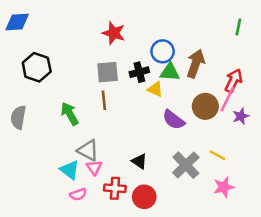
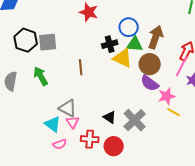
gray square: (108, 72) -> (48, 42), moved
yellow triangle: (155, 89) -> (123, 58), size x1.5
brown circle: (205, 106) -> (150, 64), moved
green arrow: (70, 114) -> (41, 76), moved
purple semicircle: (174, 120) -> (150, 83), moved
gray cross: (186, 165) -> (135, 120), moved
pink star: (224, 187) -> (167, 96), moved

